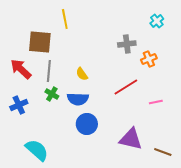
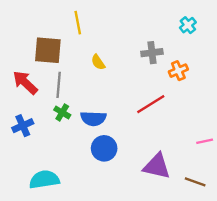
yellow semicircle: (82, 74) -> (98, 62), moved
pink line: (156, 102) -> (205, 141), moved
cyan semicircle: (37, 150) -> (44, 179), turned -50

